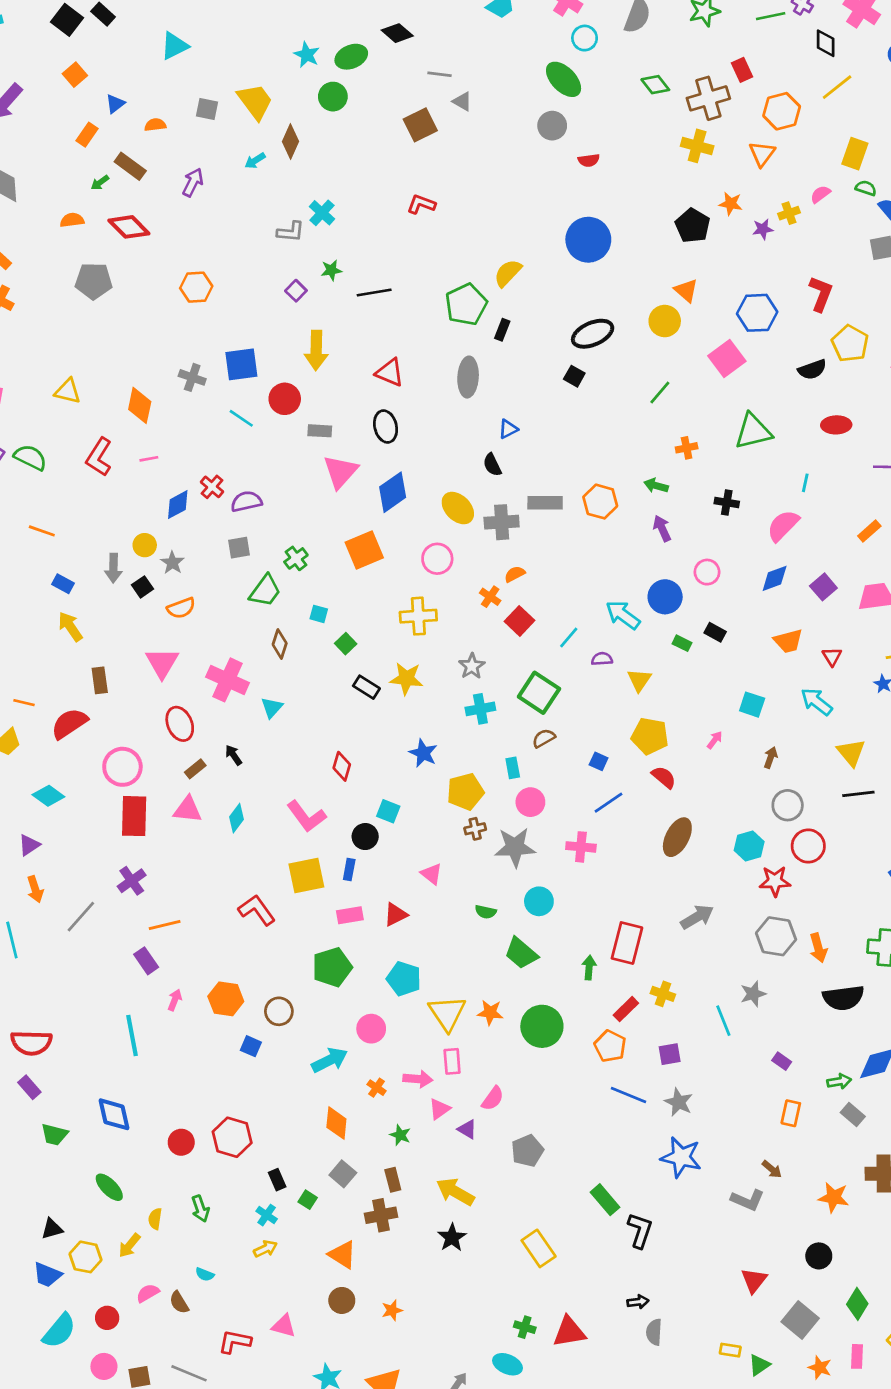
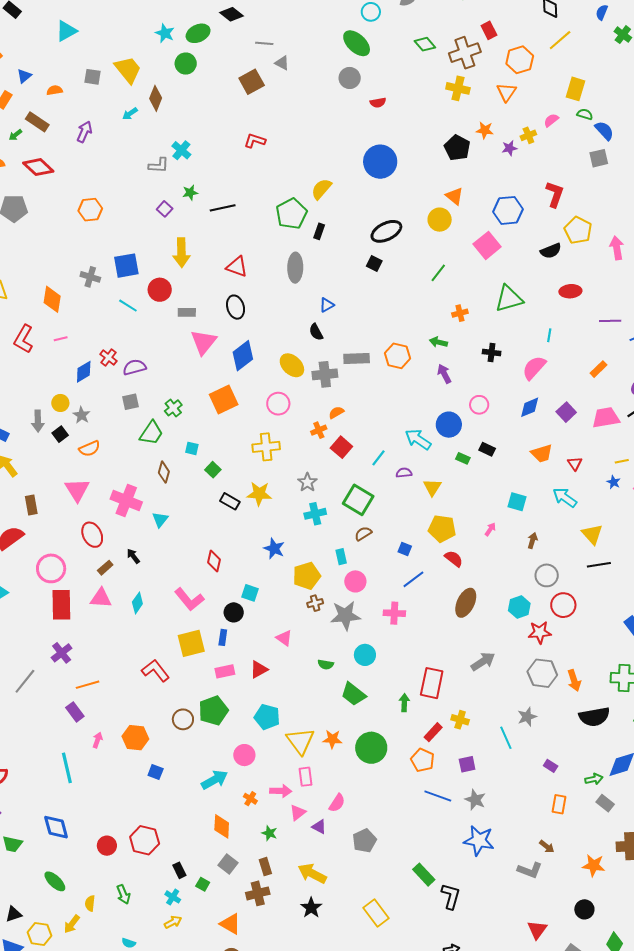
orange cross: (490, 597) -> (319, 430), turned 35
brown circle: (279, 1011) -> (183, 719), moved

